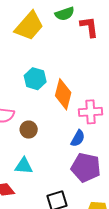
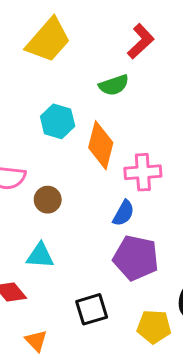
green semicircle: (65, 14) -> (114, 85), moved
red L-shape: (89, 27) -> (141, 41), turned 55

